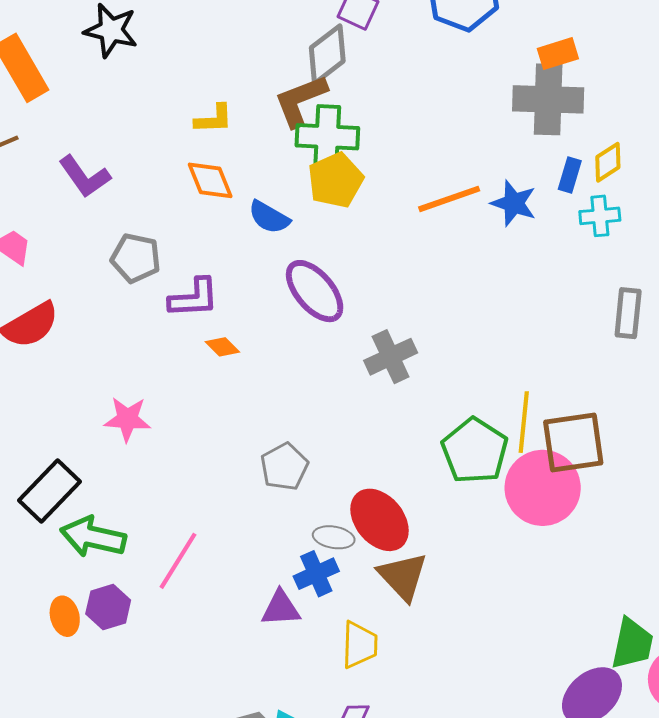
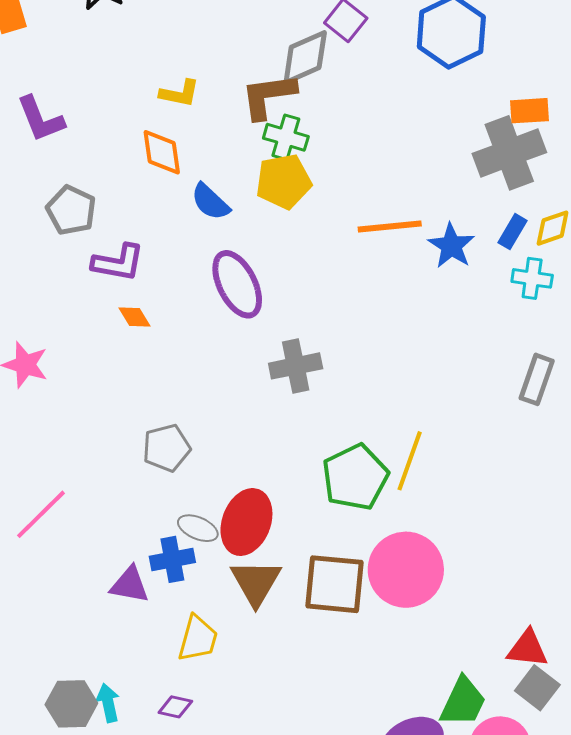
gray cross: (548, 99) -> (509, 153), turned -36
green cross: (327, 137) -> (286, 137), size x0.7
brown square: (573, 442) -> (334, 584), moved
pink circle: (543, 488) -> (406, 570), moved
red ellipse: (380, 520) -> (246, 522), turned 46

